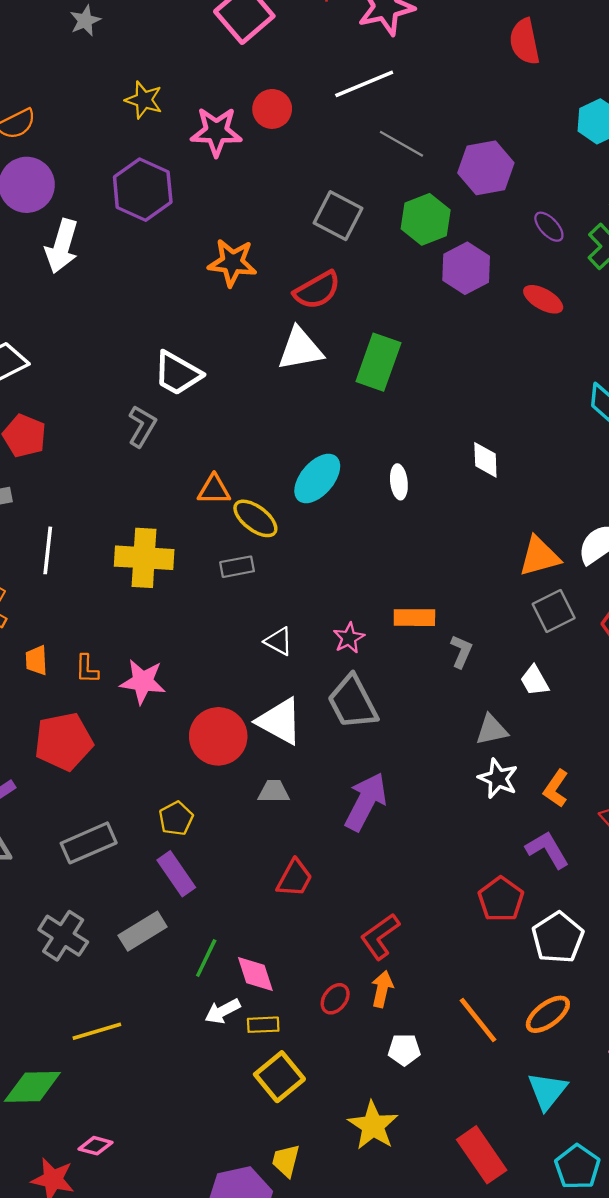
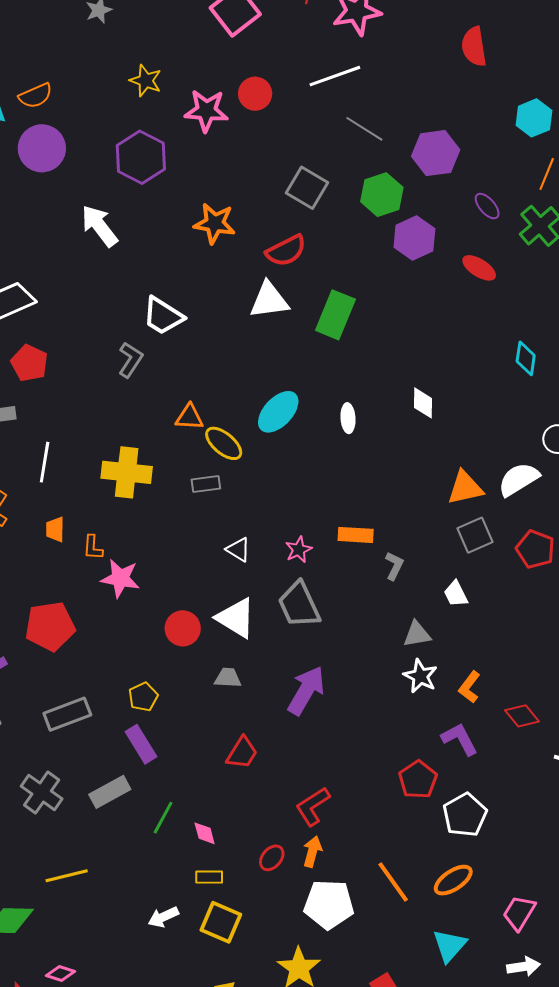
white arrow: (62, 246) -> (99, 226), moved, turned 123
orange trapezoid: (36, 660) -> (55, 530), moved
orange L-shape: (87, 669) -> (93, 547), moved
red circle: (218, 736) -> (183, 628), size x0.7
pink diamond: (255, 974) -> (205, 833), size x0.7
white arrow: (223, 1011) -> (163, 917), moved
white pentagon: (404, 1050) -> (329, 904), size x1.8
yellow square: (279, 1077) -> (221, 922), turned -30

